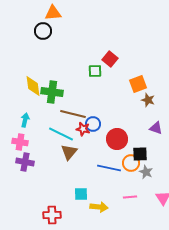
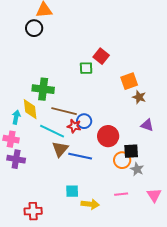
yellow diamond: (33, 86) -> (30, 109), moved
blue line: (109, 168) -> (80, 156), moved
red cross: (52, 215) -> (33, 211), moved

